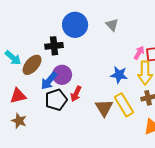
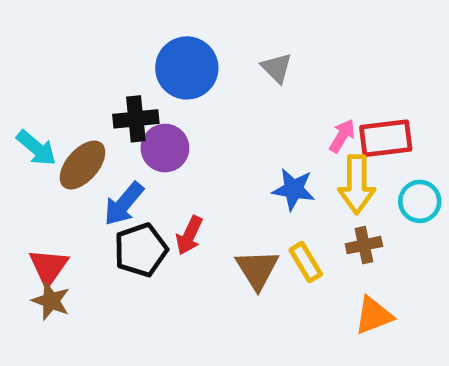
purple circle: (62, 75) -> (165, 148), moved
red triangle: (18, 96) -> (49, 267), moved, turned -42
yellow rectangle: (124, 105) -> (306, 262), size x0.7

